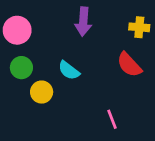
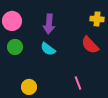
purple arrow: (83, 22) -> (49, 24), moved
yellow circle: (42, 92) -> (29, 87), moved

